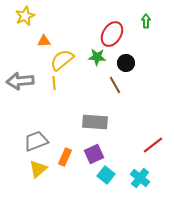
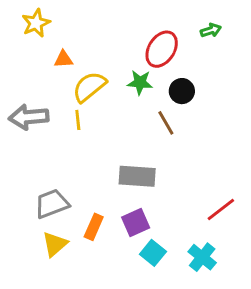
green arrow: (146, 21) -> (211, 30), turned 72

